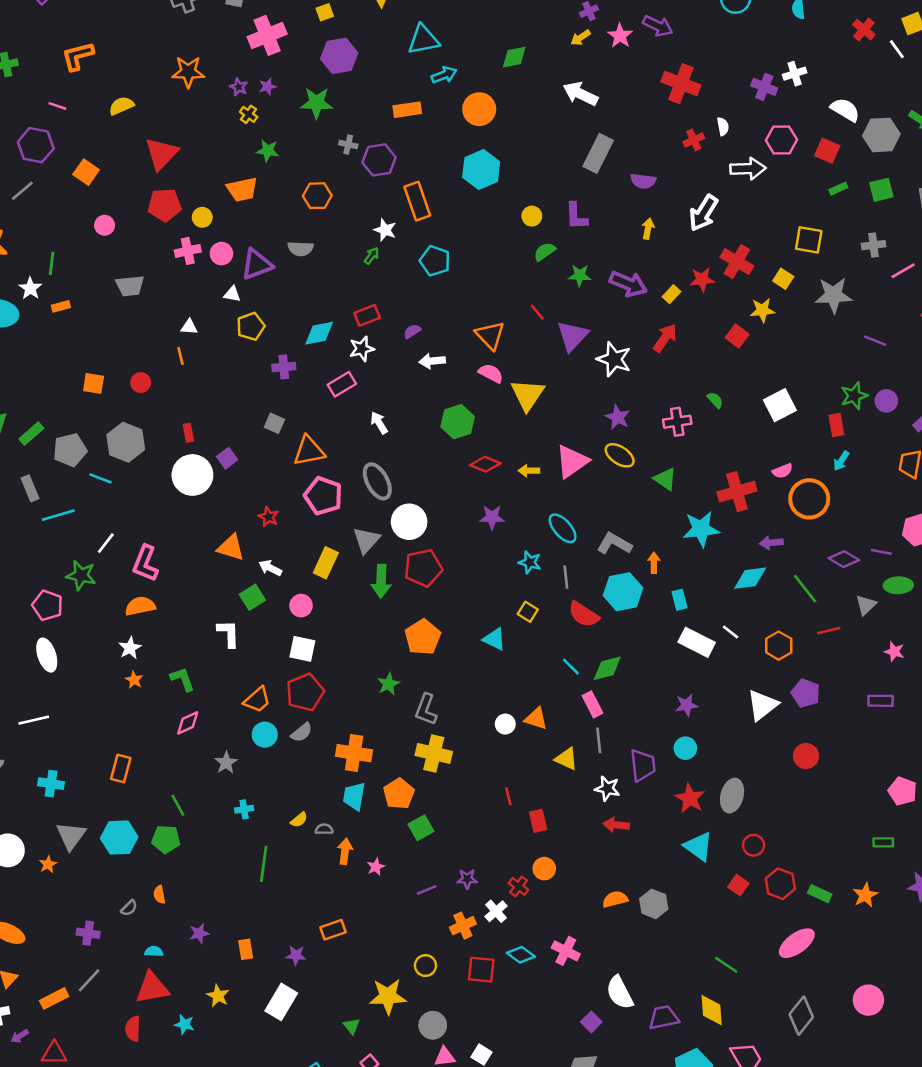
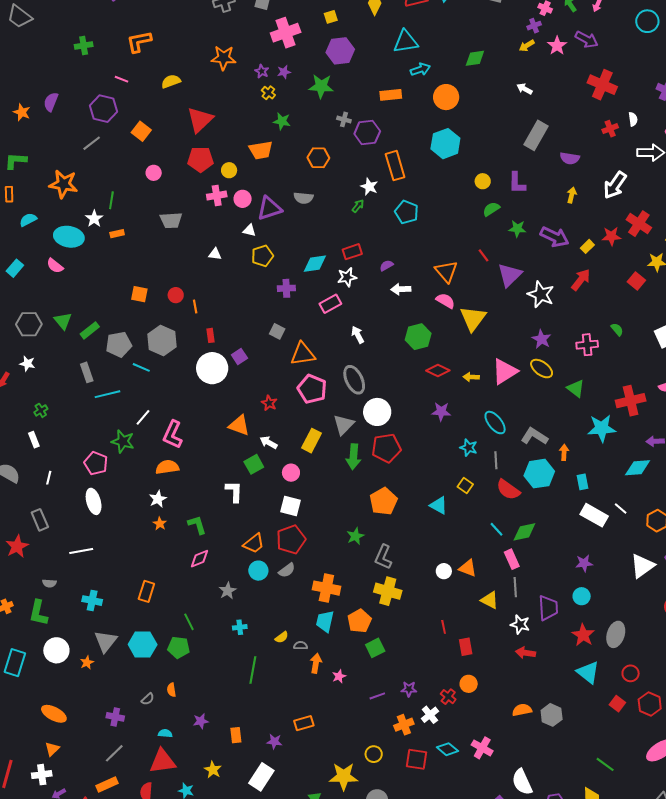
white arrow: (580, 94) -> (525, 89), size x0.6
orange line: (180, 356) -> (195, 306), moved
orange rectangle: (54, 998) -> (107, 784), moved

